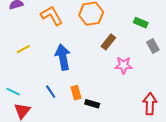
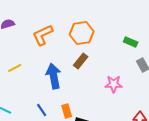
orange L-shape: (52, 16) -> (43, 35), turned -85
brown rectangle: (108, 42) -> (81, 61), moved

